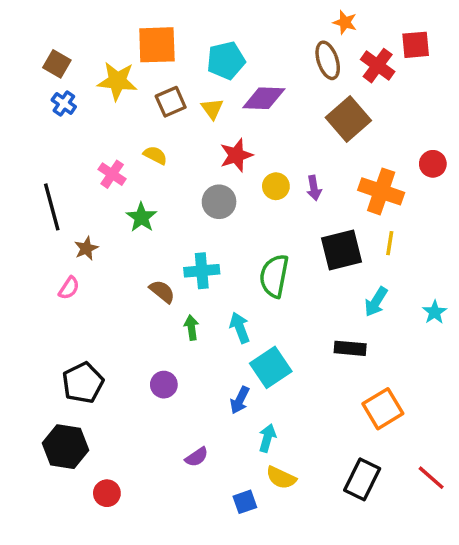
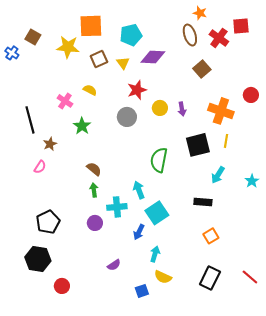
blue cross: (64, 103) -> (12, 53), moved
brown square: (348, 119) -> (202, 69), size x0.7
cyan cross: (202, 271) -> (117, 207), moved
green arrow: (191, 328) -> (94, 190), moved
orange square: (383, 409) -> (211, 236), moved, size x0.7

